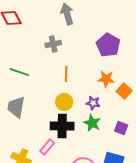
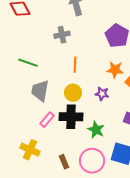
gray trapezoid: (16, 107) -> (40, 91), moved
green star: (92, 123) -> (96, 130), moved
pink rectangle: (47, 147) -> (47, 120), moved

